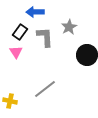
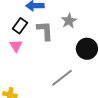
gray line: (45, 89) -> (62, 78), moved

